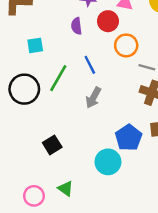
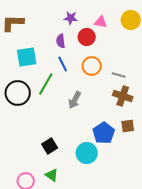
cyan square: (35, 45) -> (27, 57), size x1.5
orange circle: (126, 45) -> (92, 66), moved
blue line: (90, 65) -> (63, 64), moved
black square: (52, 145) -> (50, 146), moved

